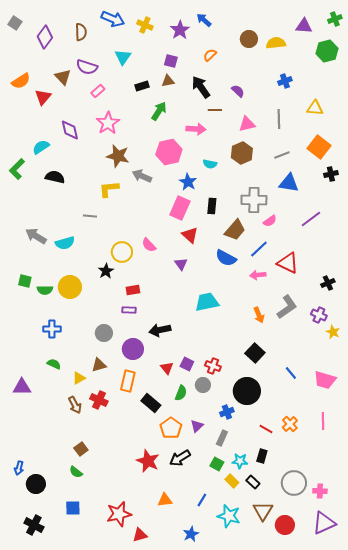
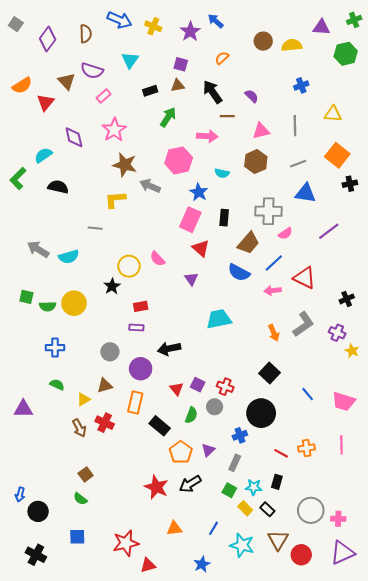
orange cross: (290, 424) -> (307, 448), turned 35

